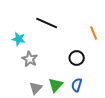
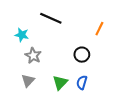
orange line: (94, 33) -> (99, 29), turned 48
gray triangle: (36, 88) -> (28, 80), moved

